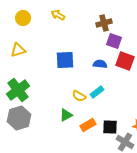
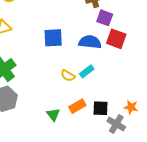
blue semicircle: (100, 64) -> (90, 42), size x1.5
green triangle: (66, 115) -> (53, 115), moved, turned -40

